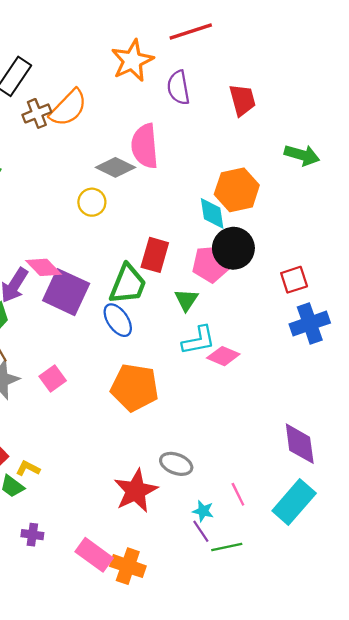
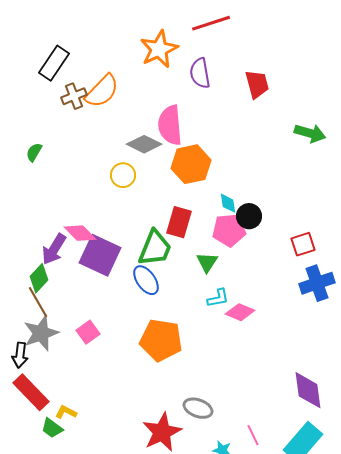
orange hexagon: (237, 190) -> (191, 164), moved
cyan diamond: (212, 213) -> (228, 203), moved, size x0.7
black circle: (233, 248) -> (249, 216), size x0.7
cyan L-shape: (199, 340) -> (218, 298), size x0.7

